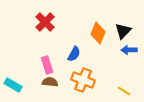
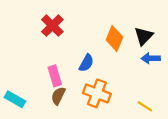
brown semicircle: (50, 82) -> (58, 96), turned -70

